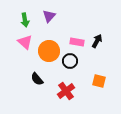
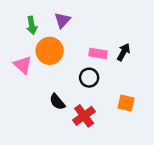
pink triangle: (25, 42) -> (23, 65), moved
orange circle: (49, 51) -> (50, 51), moved
black semicircle: (37, 79) -> (57, 102), moved

